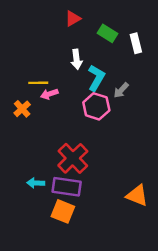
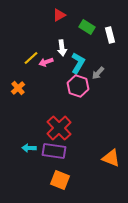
yellow line: (38, 83) -> (31, 58), moved, turned -42
pink arrow: (49, 94) -> (46, 62), moved
orange square: (63, 211) -> (60, 180), moved

